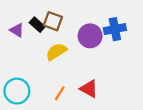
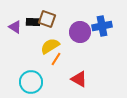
black rectangle: (37, 25) -> (33, 22), turned -40
cyan circle: (17, 91) -> (31, 82), moved
orange line: (60, 93) -> (56, 59), moved

